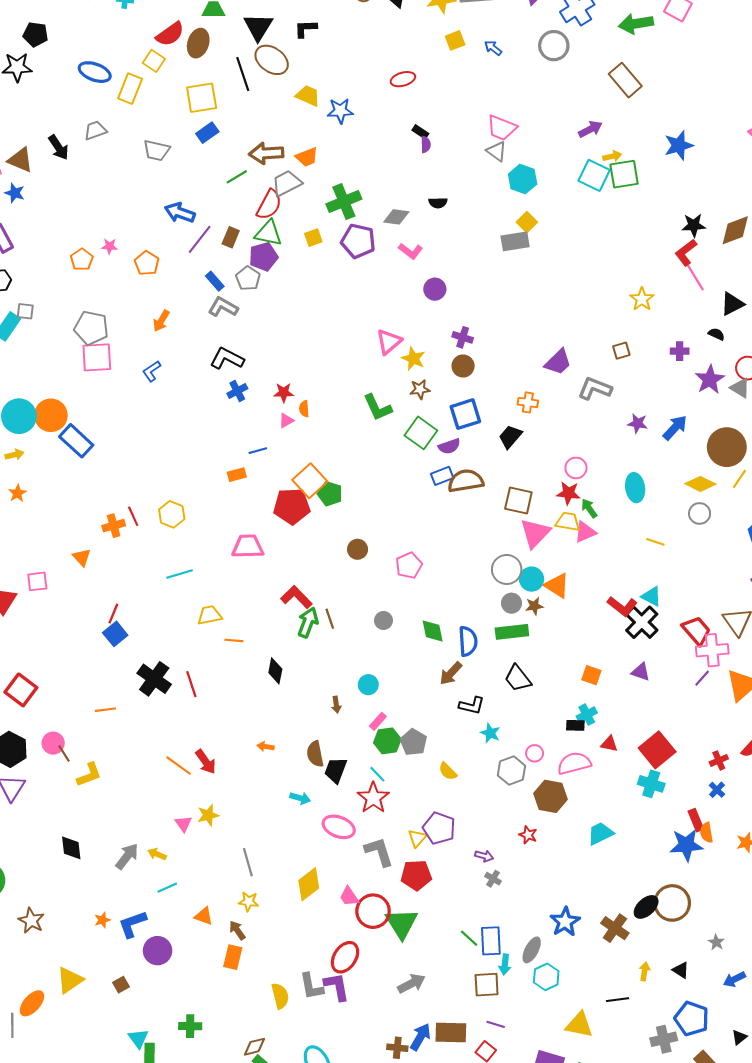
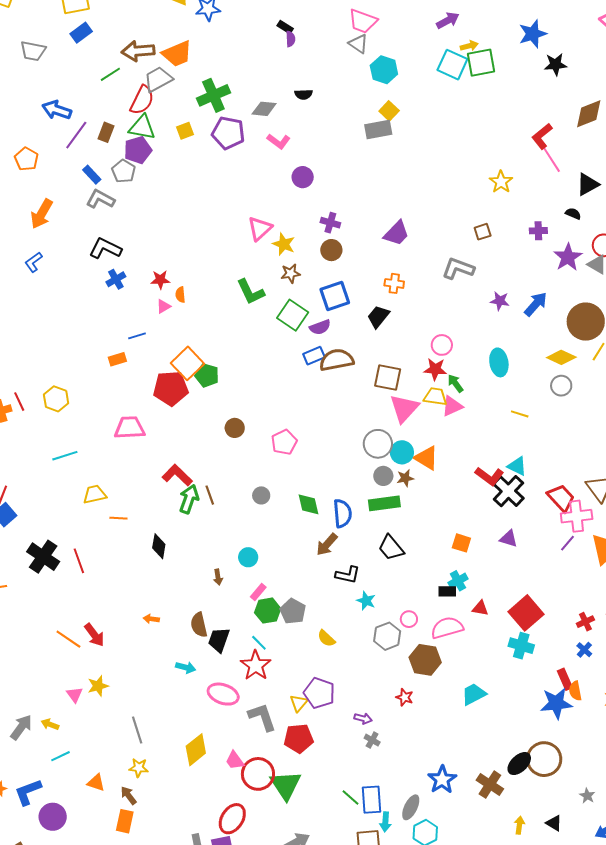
orange trapezoid: (307, 157) -> (177, 54), size x1.4
black star: (694, 225) -> (556, 64), moved
orange arrow: (161, 321) -> (42, 214), size x1.4
purple trapezoid: (558, 362) -> (396, 233), moved

